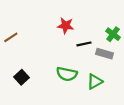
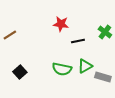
gray rectangle: (104, 54) -> (103, 77), moved
green triangle: (95, 82) -> (85, 66), moved

